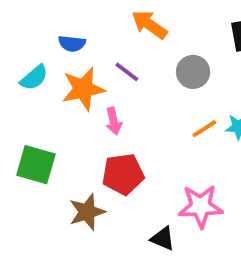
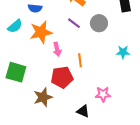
purple line: (127, 72) -> (74, 23), moved
orange line: (204, 129) -> (80, 60), moved, turned -64
pink star: (201, 206) -> (103, 94), size x0.7

